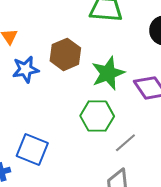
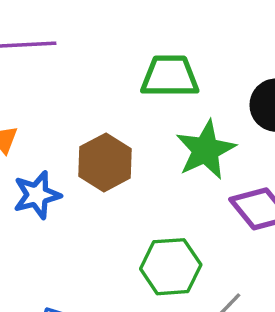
green star: (108, 73) -> (206, 150), moved

